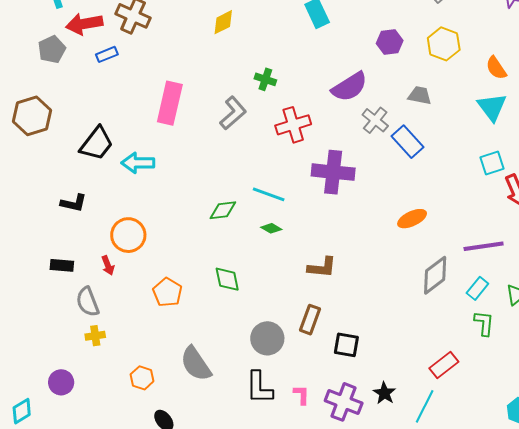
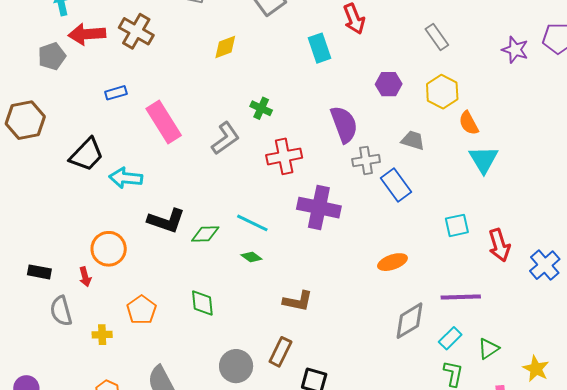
blue rectangle: (107, 54) -> (116, 93), moved
orange semicircle: (496, 68) -> (469, 123), moved
purple semicircle: (349, 87) -> (344, 124), turned -84
pink rectangle: (170, 103) -> (164, 122), turned -51
gray cross: (375, 120) -> (366, 160), turned 36
cyan square: (492, 163) -> (457, 225), moved
black L-shape: (74, 203) -> (166, 221), moved, size x1.4
yellow cross: (95, 336) -> (102, 335), moved

